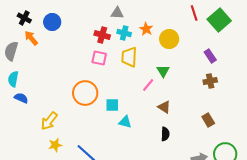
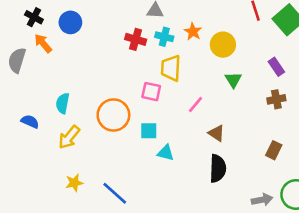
pink square: (99, 58) -> (151, 92), moved
green triangle: (163, 71) -> (233, 80), moved
cyan semicircle: (13, 79) -> (63, 103), moved
brown rectangle: (208, 120) -> (274, 150), turned 56
yellow arrow: (49, 121) -> (69, 137), moved
black semicircle: (165, 134) -> (218, 168), size x1.5

